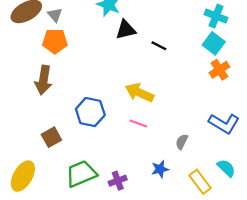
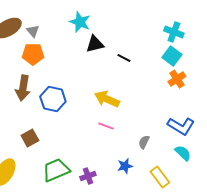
blue hexagon: (90, 112) -> (53, 99), moved
cyan semicircle: (226, 168) -> (183, 153), moved

